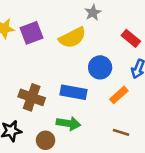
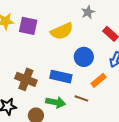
gray star: (93, 13) -> (88, 12), moved
purple square: (32, 33) -> (28, 26), turned 30
brown line: (121, 132) -> (81, 98), moved

